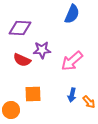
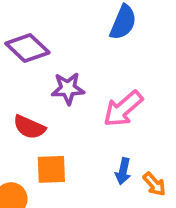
purple diamond: (20, 28) -> (27, 48), turned 40
red semicircle: (22, 60) -> (29, 127), moved

